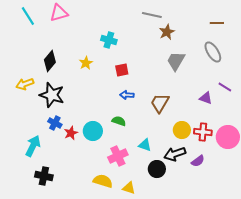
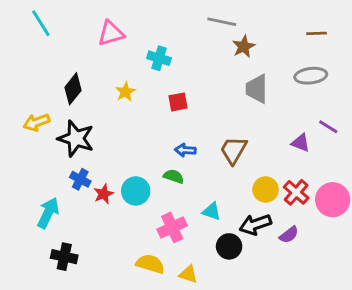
pink triangle: (59, 13) -> (111, 33), moved
gray ellipse: (213, 52) -> (311, 76), turned -65
gray trapezoid: (176, 61) -> (257, 89), turned -30
blue arrow: (127, 95) -> (185, 150), moved
red cross: (203, 132) -> (296, 192), turned 36

